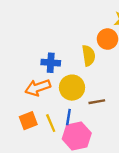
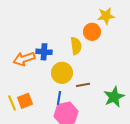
orange arrow: (38, 88) -> (24, 59), moved
yellow line: (51, 123) -> (12, 103), moved

